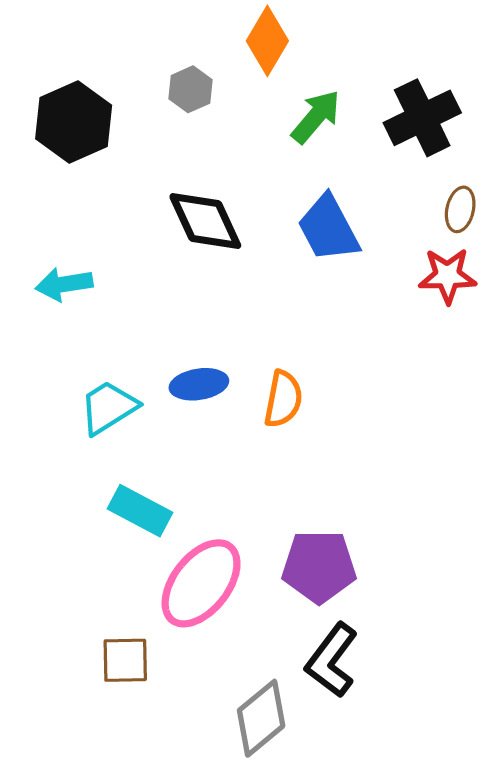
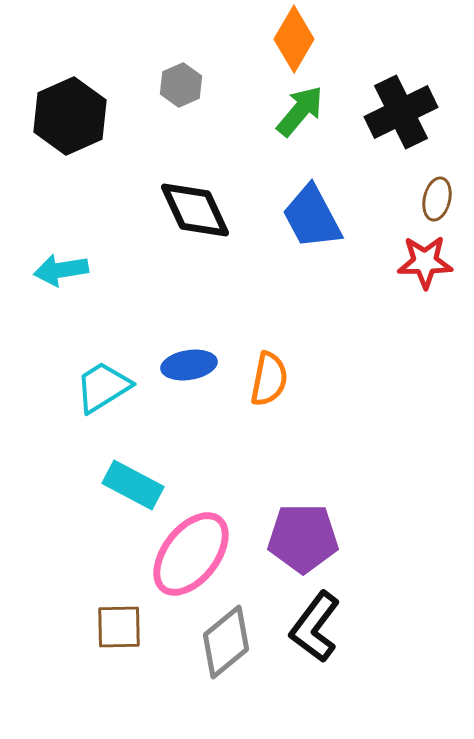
orange diamond: (267, 41) -> (294, 39), moved
gray diamond: (261, 718) -> (226, 642), moved

